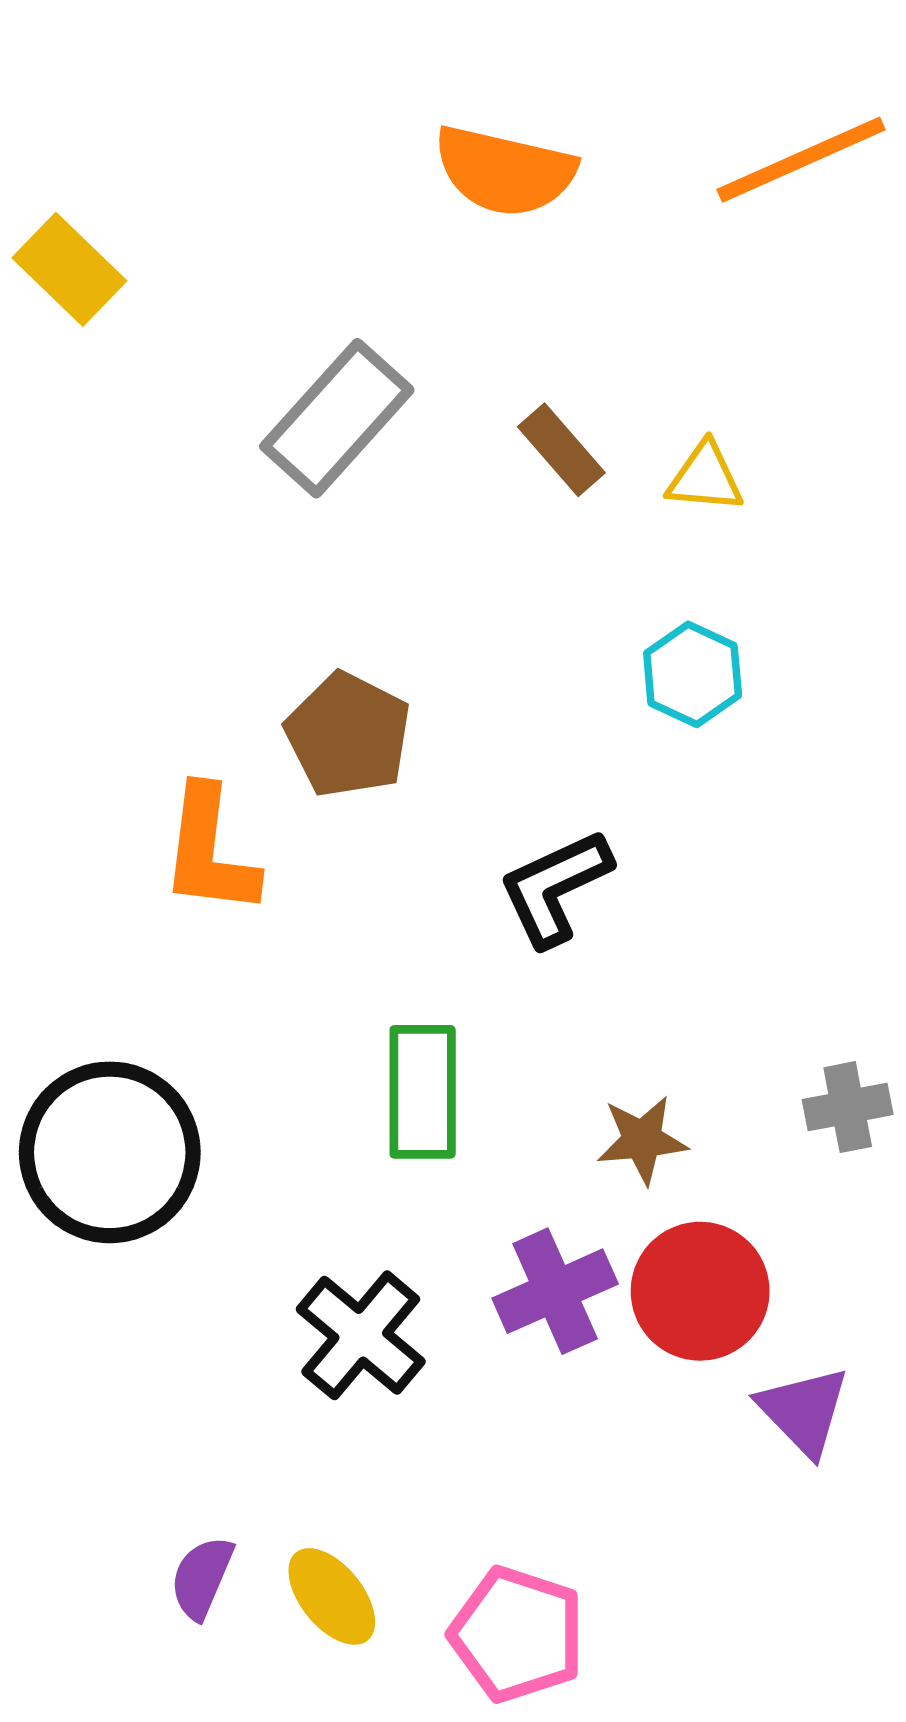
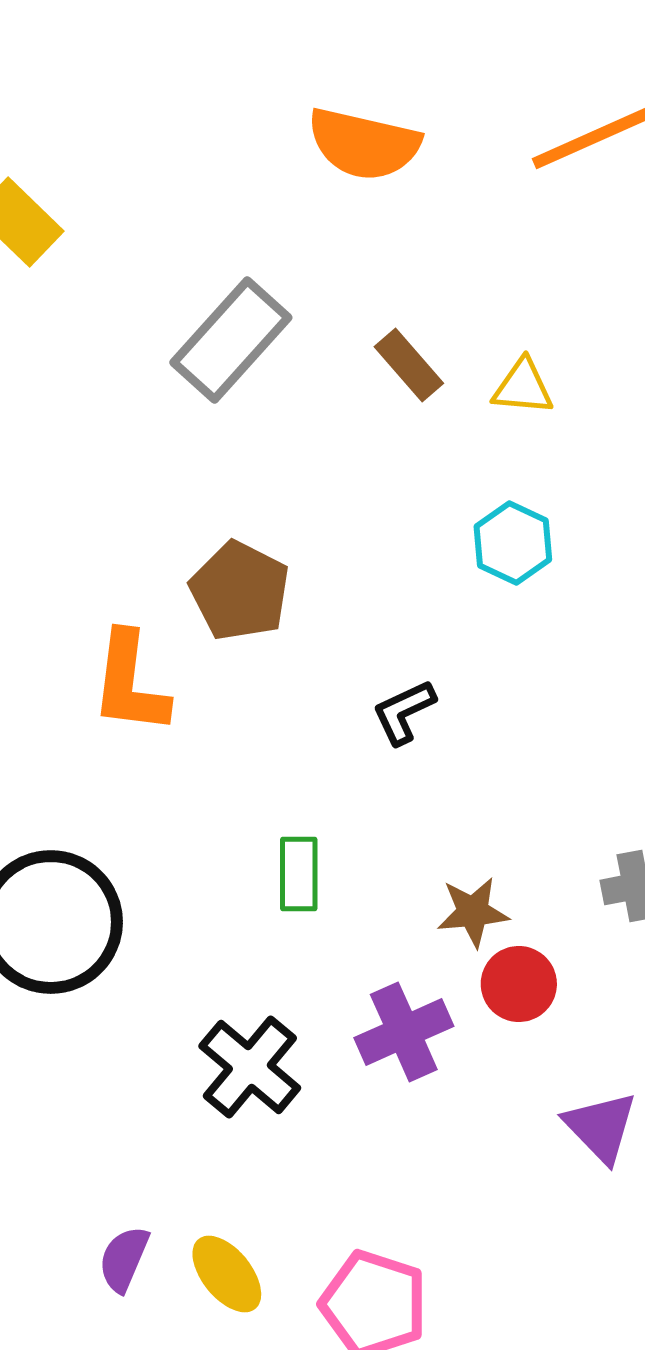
black L-shape: (555, 888) -> (404, 712), size x0.7
green rectangle: (423, 1092) -> (299, 874), size x0.7
red circle: (700, 1291) -> (519, 984), moved, size x0.7

